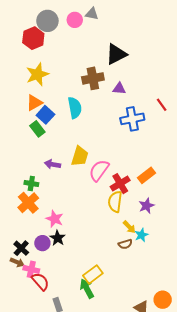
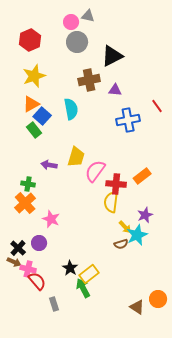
gray circle: (47, 21) -> (77, 42), moved
red cross: (120, 184) -> (116, 184), turned 36
purple star: (146, 206) -> (145, 215), moved
cyan star: (141, 235) -> (137, 235), size x1.5
black star: (58, 238) -> (70, 268), moved

